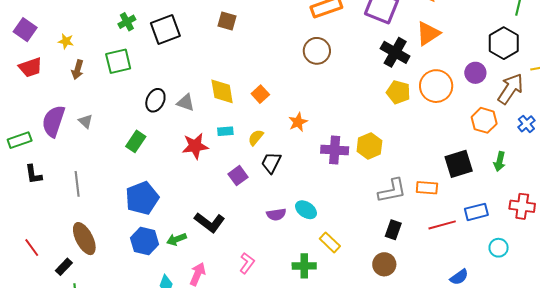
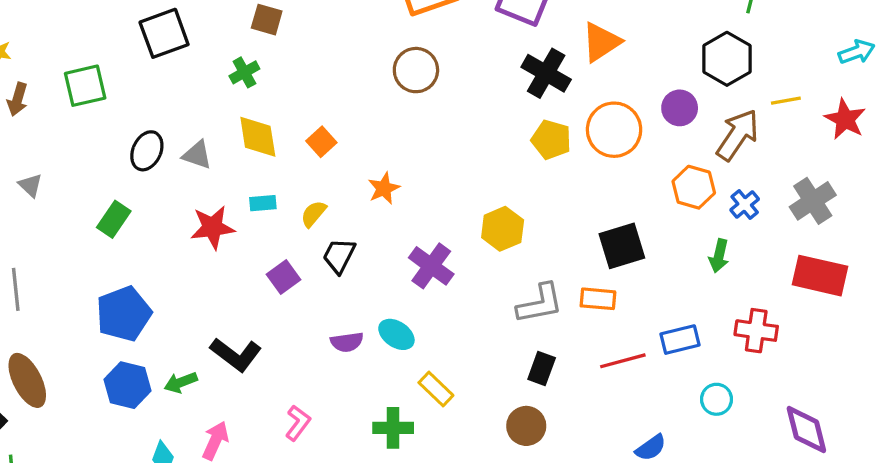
green cross: (127, 22) -> (244, 72), moved
blue cross: (526, 124) -> (745, 204), moved
purple cross: (335, 150) -> (431, 266), moved, turned 32
black square: (459, 164) -> (622, 246), moved

